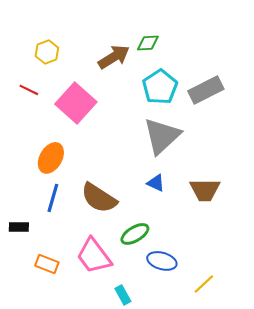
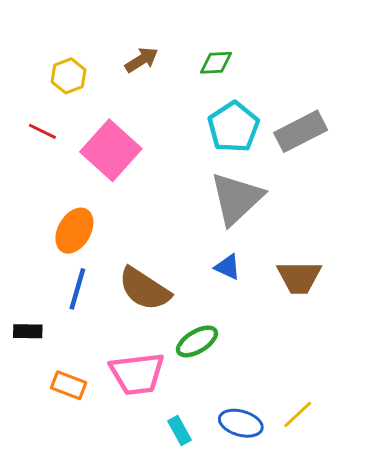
brown arrow: (114, 57) -> (142, 60), moved, size x0.7
pink trapezoid: (94, 256) -> (137, 374), turned -60
blue ellipse: (162, 261) -> (241, 423), moved

